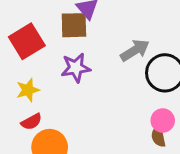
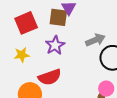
purple star: (76, 68) -> (55, 45), turned -30
red semicircle: (31, 122) -> (50, 77), moved, size x1.6

